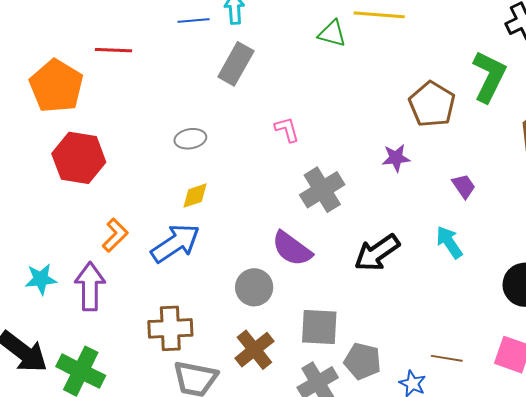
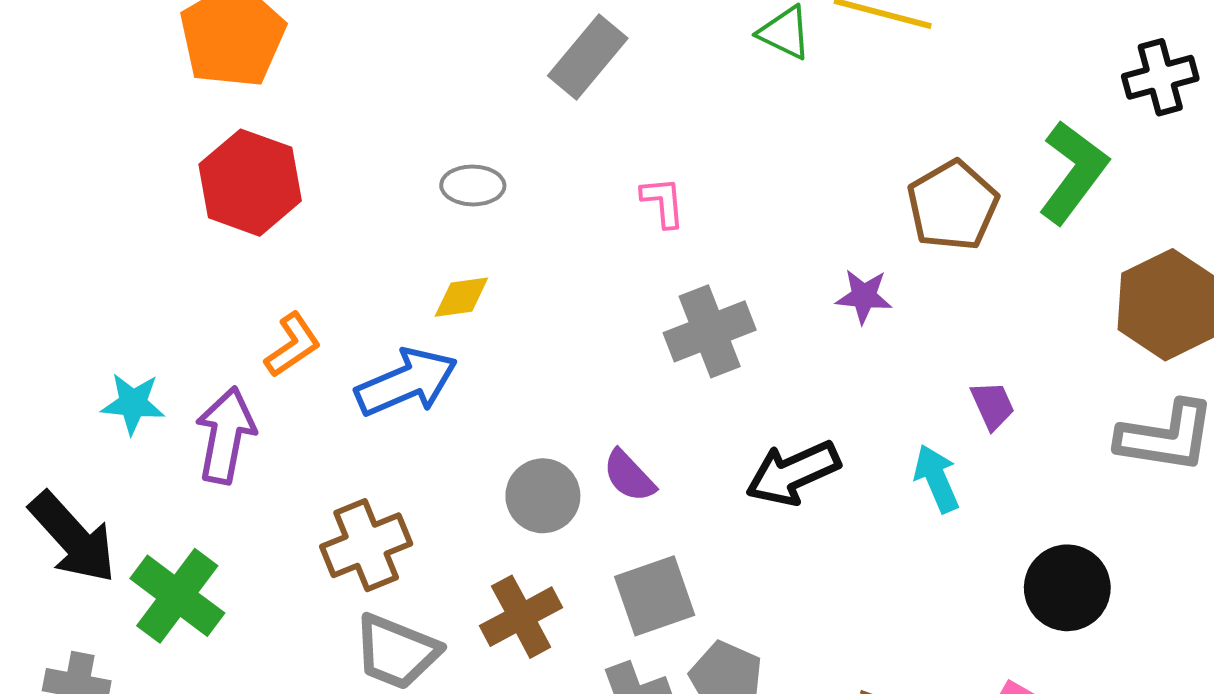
purple trapezoid: (464, 186) -> (993, 405), moved
purple semicircle: (292, 249) -> (629, 476), moved, size x0.7
gray square: (319, 327) -> (655, 596), turned -33
brown cross: (170, 328) -> (366, 545), turned -30

